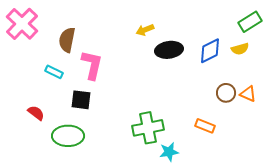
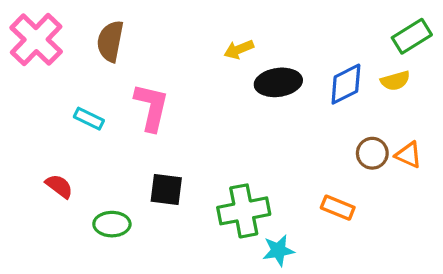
brown semicircle: (67, 40) -> (110, 41), moved
black square: (81, 100) -> (166, 189), moved
green ellipse: (68, 136) -> (112, 224), size x0.7

